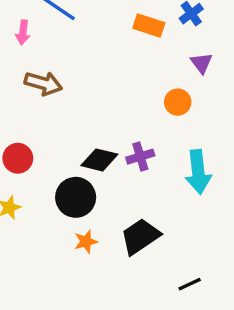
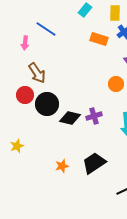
brown arrow: (43, 83) -> (37, 73), turned 40
red circle: (18, 158) -> (25, 95), moved
black circle: (76, 197) -> (47, 104), moved

